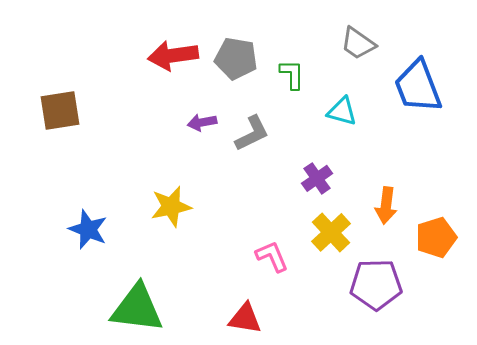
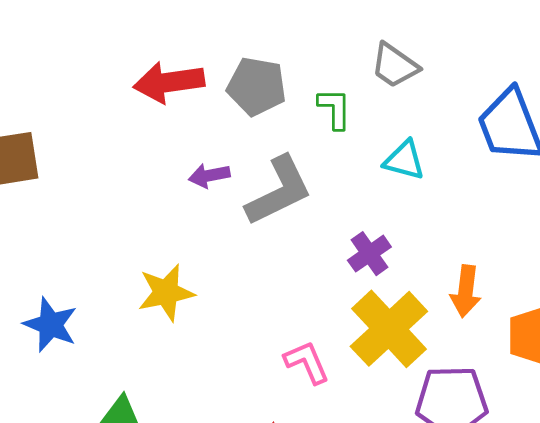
gray trapezoid: (358, 43) -> (395, 65), moved
gray L-shape: (252, 133) -> (279, 191), size x1.4
yellow cross: (331, 232) -> (389, 329), size x1.4

